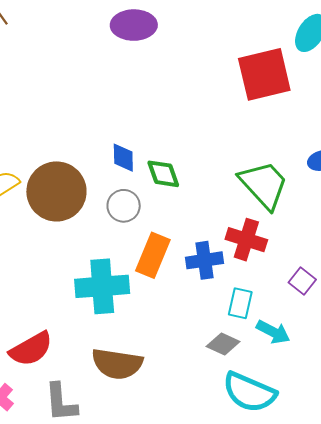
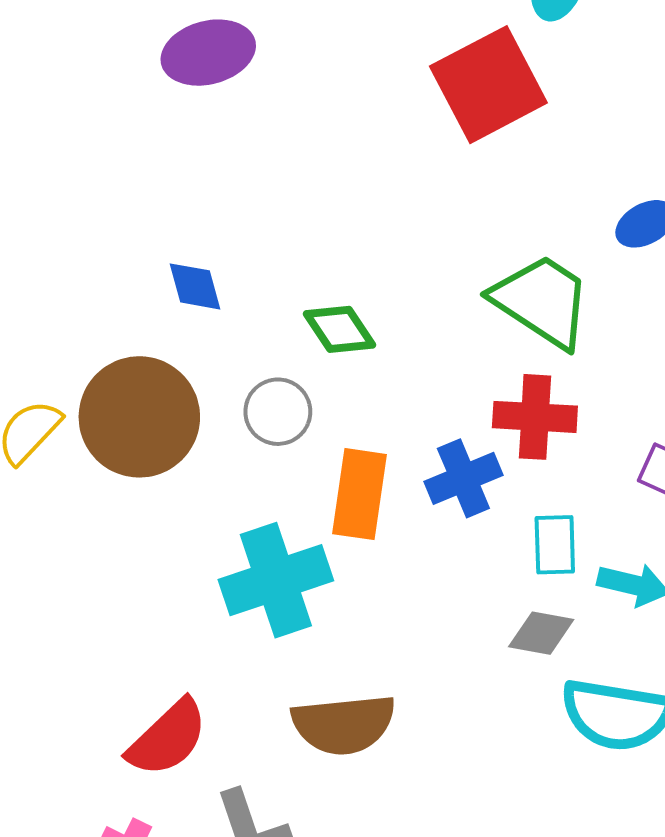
blue diamond: (123, 158) -> (195, 286), moved

